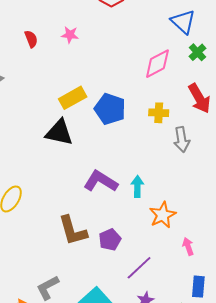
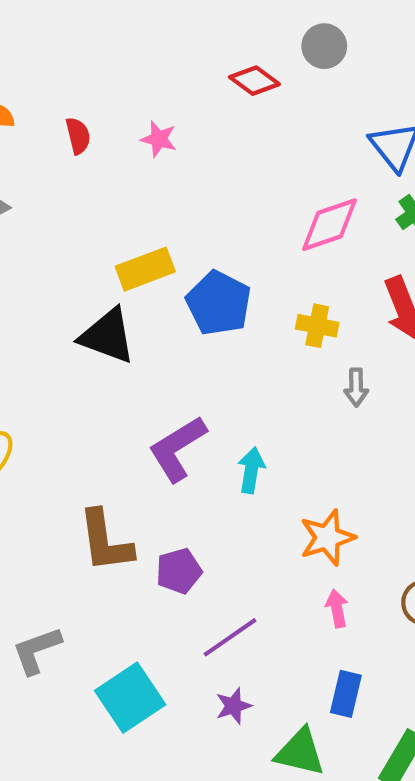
gray arrow: (182, 139) -> (356, 387), size x0.7
purple L-shape: (101, 181) -> (177, 449), turned -72
orange star: (163, 215) -> (327, 538), moved

